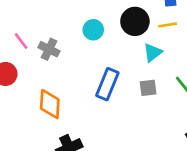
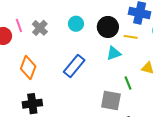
pink line: (21, 41) -> (19, 25), moved
gray square: (148, 88) -> (111, 100), moved, size x1.5

